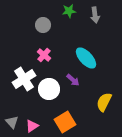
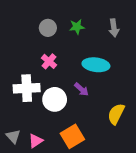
green star: (69, 11) -> (77, 27), moved
gray arrow: (95, 15) -> (114, 28), moved
cyan ellipse: (86, 58) -> (96, 65), turned -40
white cross: (24, 79) -> (27, 88), turned 30

